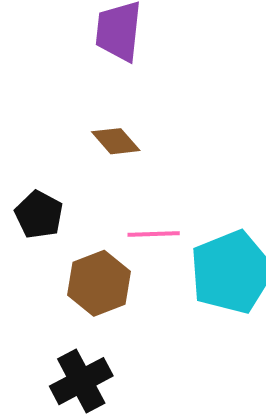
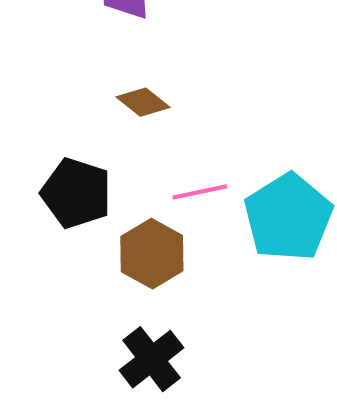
black pentagon: (39, 215) -> (76, 193), size x1.4

